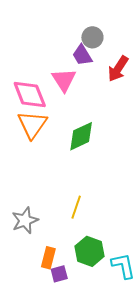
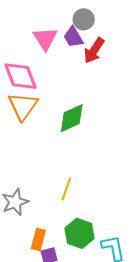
red arrow: (118, 69) -> (94, 51), moved
pink triangle: (64, 80) -> (45, 39), moved

